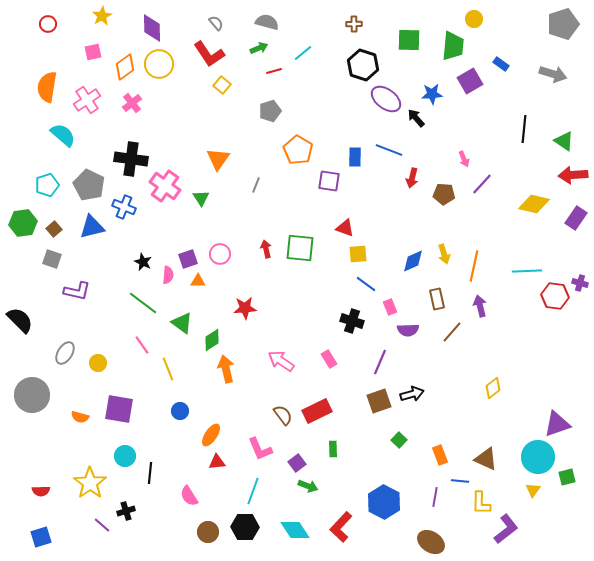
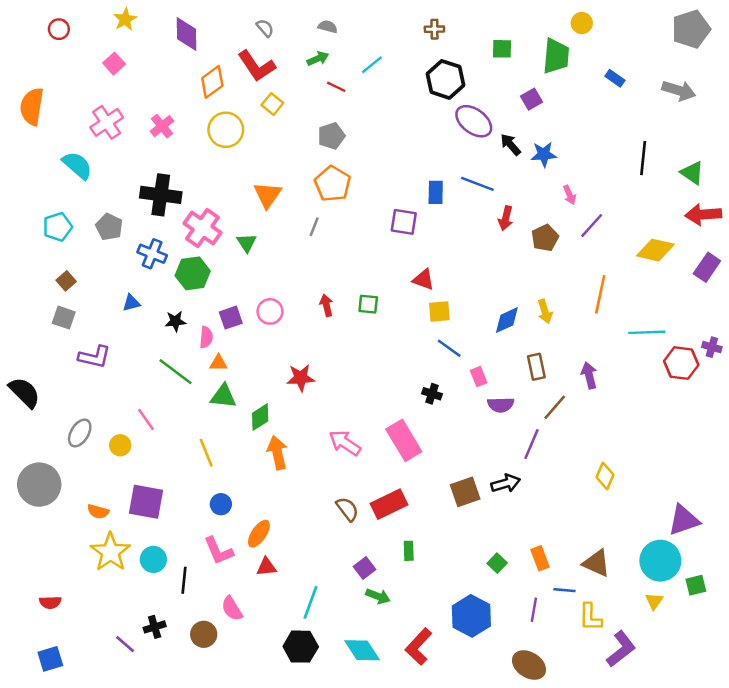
gray semicircle: (267, 22) -> (328, 27), size x0.7
green square: (409, 40) -> (502, 49), size x0.7
pink square: (93, 52) -> (114, 64), turned -30
yellow circle: (159, 64) -> (226, 130), moved
orange diamond: (125, 67) -> (212, 82), moved
red line: (274, 71) -> (336, 87), turned 42
purple square: (470, 81) -> (531, 99), moved, size x0.7
orange semicircle: (47, 87) -> (32, 106), moved
blue star: (432, 94) -> (544, 154), moved
orange pentagon: (298, 150) -> (333, 184), moved
gray pentagon: (89, 185) -> (109, 227), size x0.7
brown pentagon: (444, 194) -> (545, 238), turned -30
green hexagon: (23, 223) -> (193, 273), moved
blue triangle: (92, 227) -> (131, 303), moved, size x0.6
green square: (300, 248) -> (368, 304), size x0.6
black star: (143, 262) -> (175, 321), turned -30
orange line: (474, 266) -> (600, 294), moved
orange triangle: (198, 281) -> (218, 363), moved
black cross: (352, 321) -> (432, 394), size x0.7
green triangle: (182, 323) -> (223, 396), turned -30
pink line: (142, 345) -> (146, 419), moved
pink rectangle: (329, 359) -> (404, 440), size x1.8
purple line: (380, 362) -> (531, 444), moved
yellow diamond: (493, 388) -> (605, 476), turned -30
green square: (399, 440) -> (497, 563), moved
pink L-shape: (260, 449) -> (218, 551), moved
yellow star: (90, 483) -> (110, 552), moved
brown circle: (208, 532) -> (204, 634), moved

